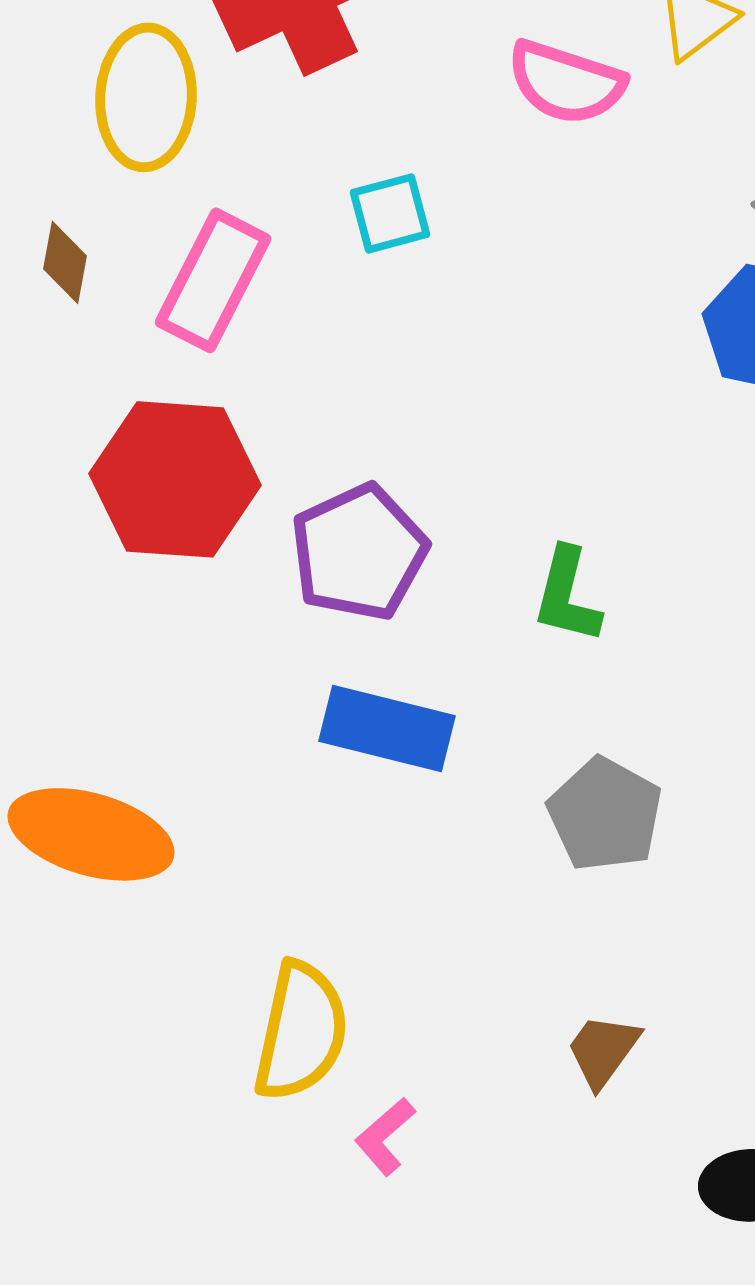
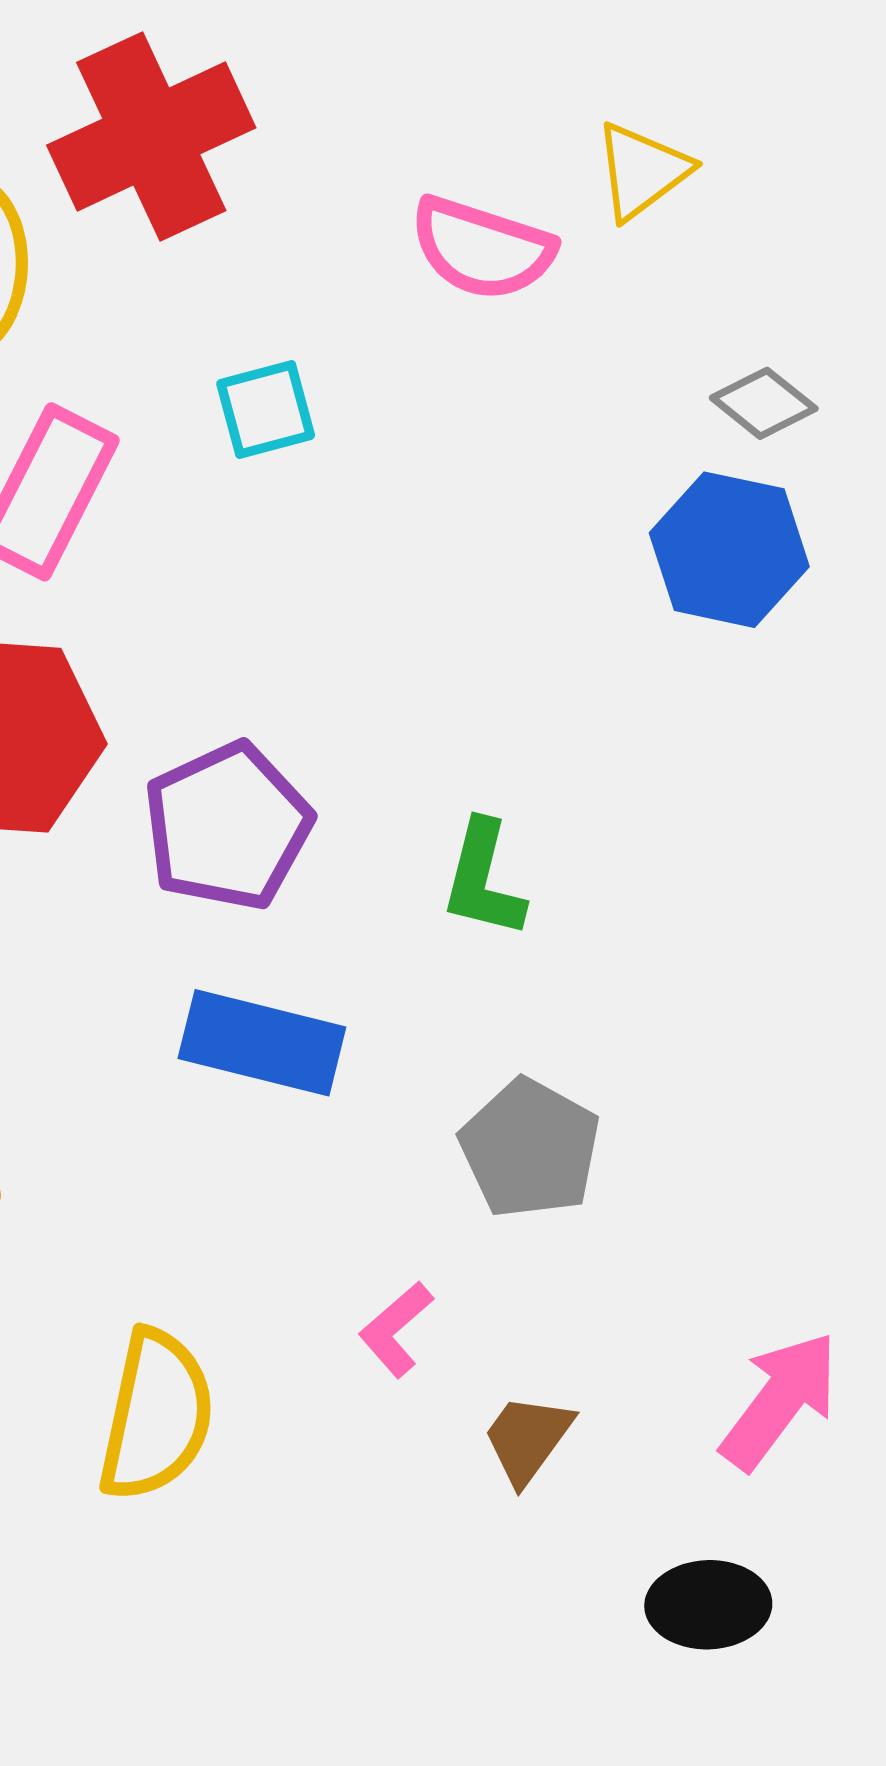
pink L-shape: (385, 1136) -> (396, 1329), moved

